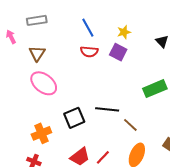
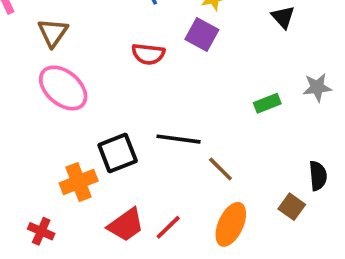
red semicircle: (89, 52) -> (148, 54), moved
green rectangle: (155, 89) -> (267, 103), size x0.6
orange cross: (41, 133) -> (79, 182), moved

